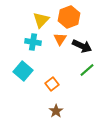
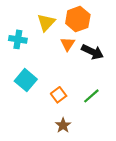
cyan cross: (33, 42) -> (18, 39), moved
green line: (87, 70) -> (91, 96), moved

